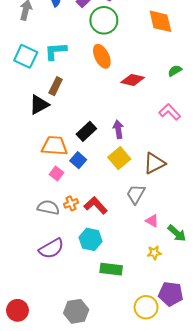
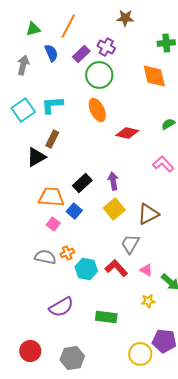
cyan square: (26, 56) -> (23, 110), turned 30
red L-shape: (96, 205) -> (116, 268), moved
cyan hexagon: (90, 239) -> (86, 269), moved
purple semicircle: (51, 249) -> (61, 307), moved
red circle: (17, 310) -> (30, 351), moved

